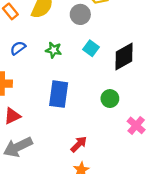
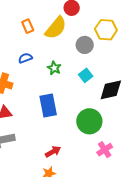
blue rectangle: (59, 94) -> (48, 106), turned -35
green circle: (110, 99) -> (89, 121), size x1.6

